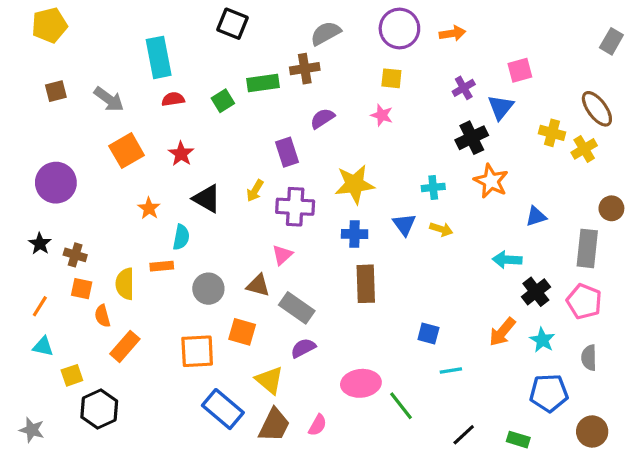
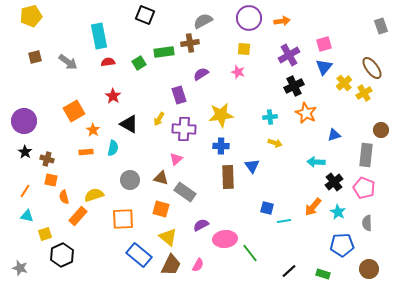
gray rectangle: (611, 41) -> (381, 26), turned -49
purple cross: (464, 88) -> (289, 55), size x1.5
blue triangle: (501, 107) -> (324, 67), moved
yellow cross: (552, 133) -> (344, 83), turned 35
orange square: (127, 151) -> (74, 111), moved
purple circle: (56, 183) -> (24, 121), moved
blue triangle: (404, 224) -> (252, 166), moved
orange rectangle: (162, 266) -> (86, 152), moved
yellow semicircle: (125, 284) -> (94, 195), moved, turned 72
orange square: (242, 332) -> (161, 209), moved
purple semicircle: (303, 348) -> (201, 225), moved
cyan line: (451, 370) -> (284, 221), moved

